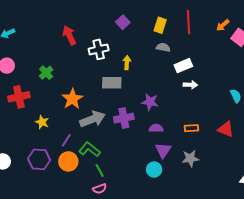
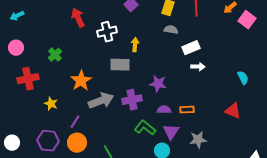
orange rectangle: (191, 128) -> (187, 110), moved
green L-shape: (90, 149) -> (145, 128), moved

